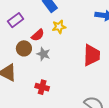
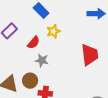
brown circle: (24, 48) -> (30, 81), moved

